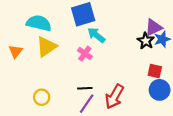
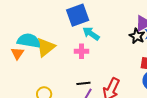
cyan semicircle: (39, 23) -> (29, 41), moved
pink cross: (85, 54) -> (81, 51), turned -32

